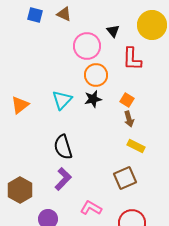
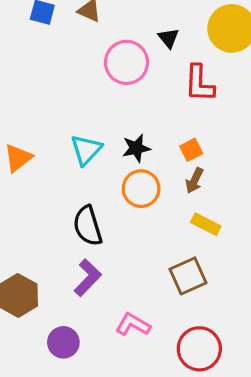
orange circle: (96, 75) -> (141, 189), moved
orange square: (127, 100) -> (191, 150), turned 32
brown arrow: (129, 119) -> (194, 181), turned 42

